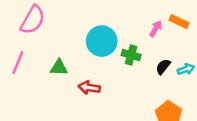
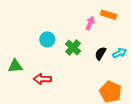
cyan circle: (102, 41) -> (47, 39), size x0.6
green cross: (131, 55) -> (73, 48), turned 35

